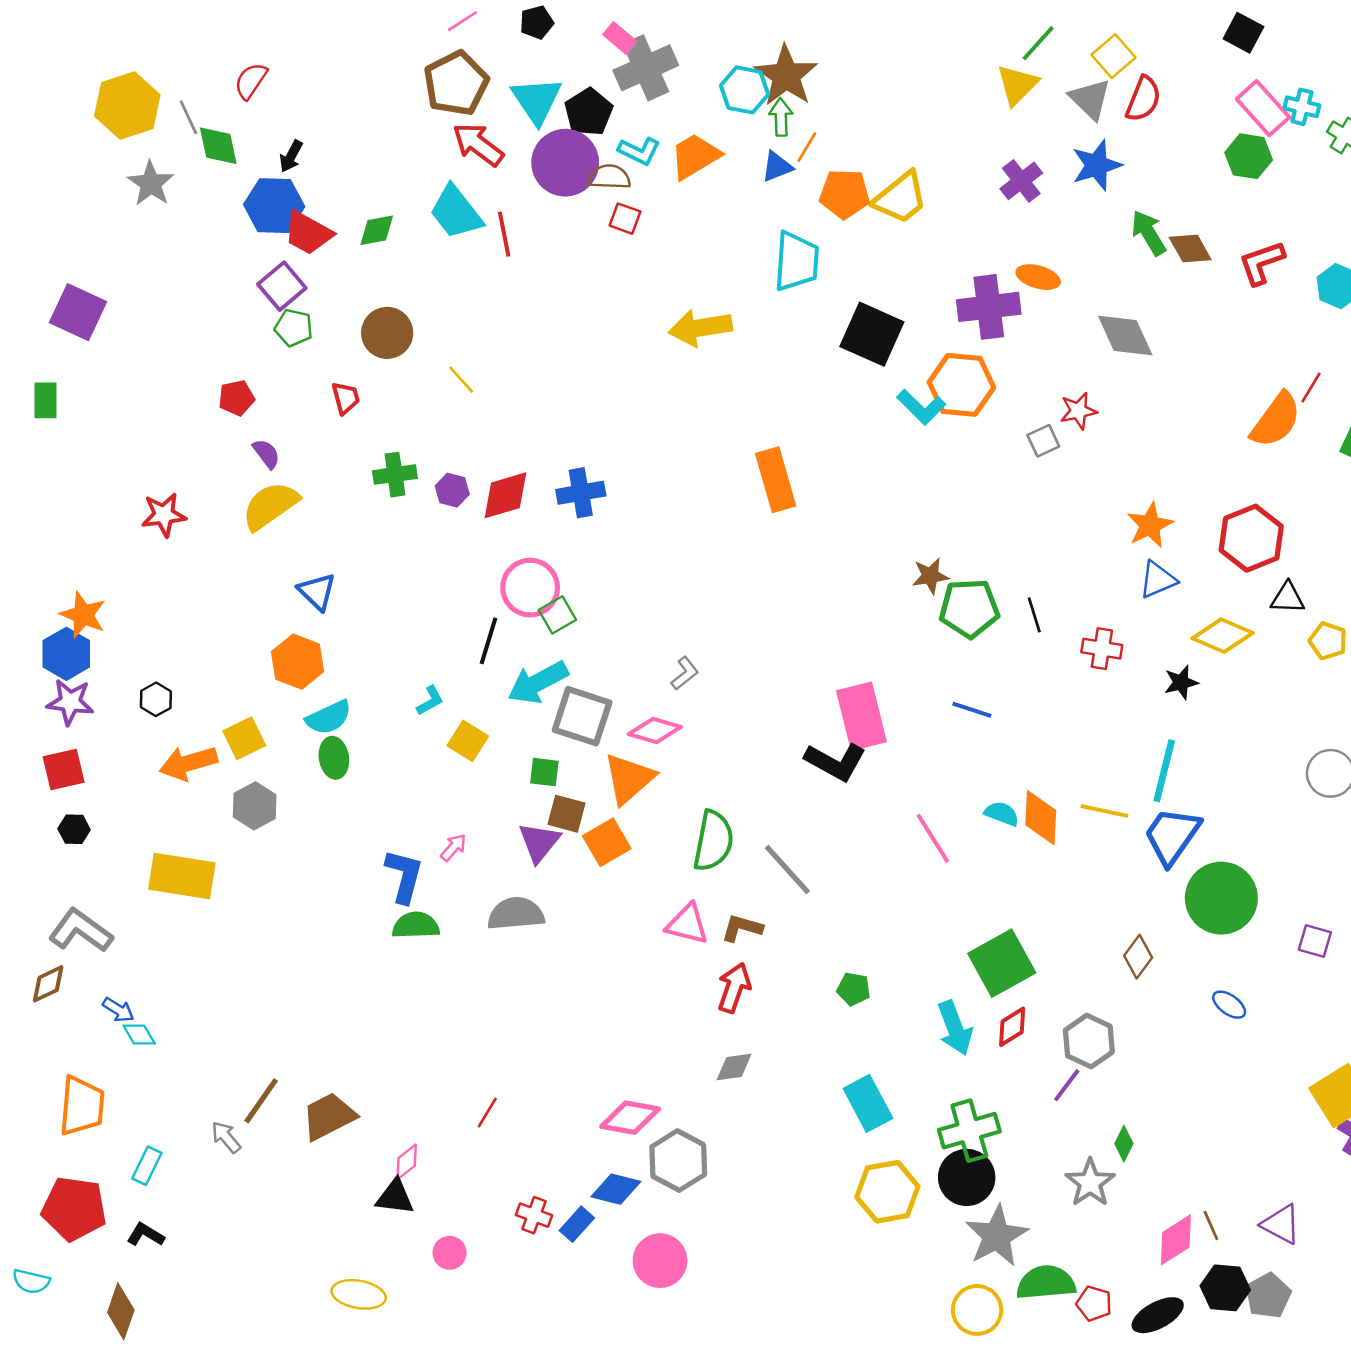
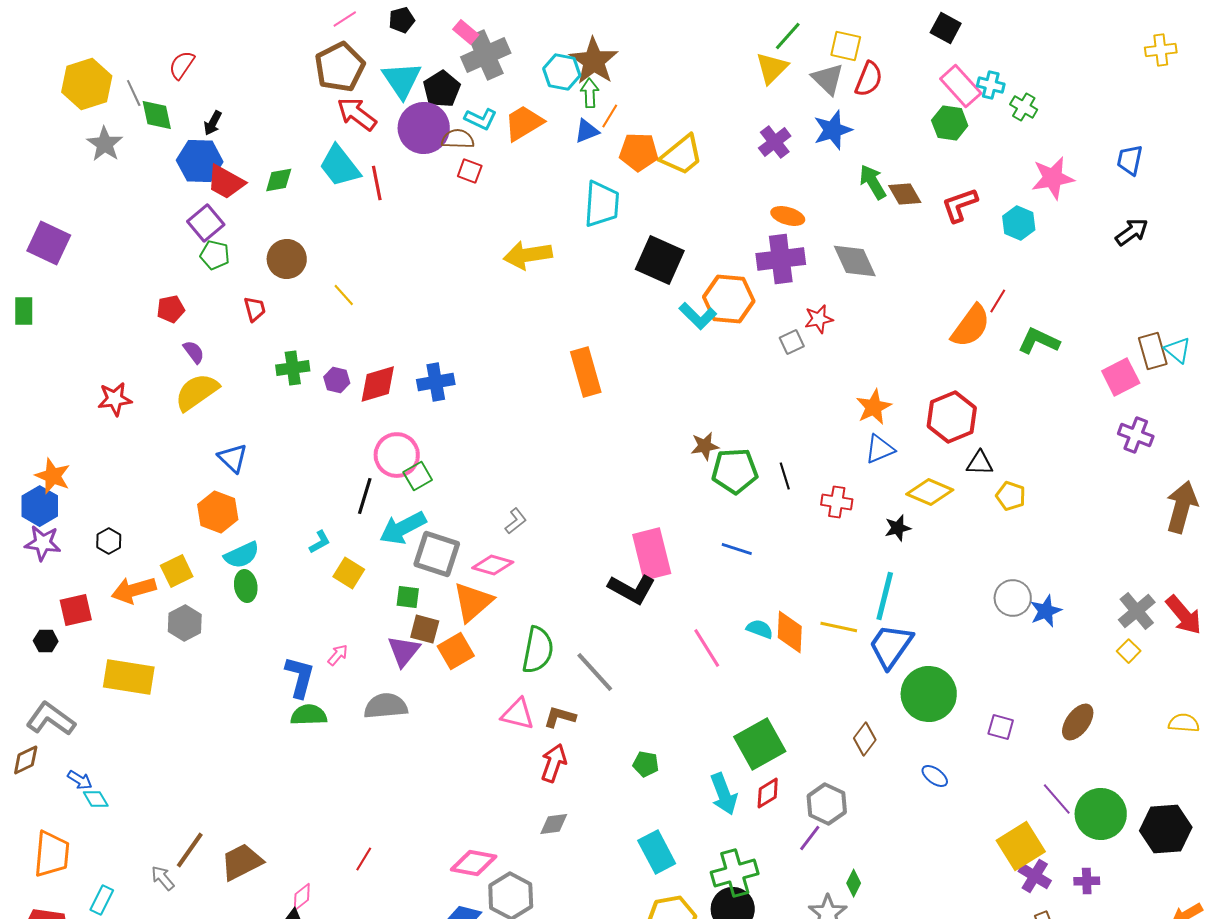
yellow square: (1113, 56) -> (846, 46), turned -36
purple cross: (989, 307) -> (781, 259), moved
red square: (64, 769) -> (76, 610), moved

